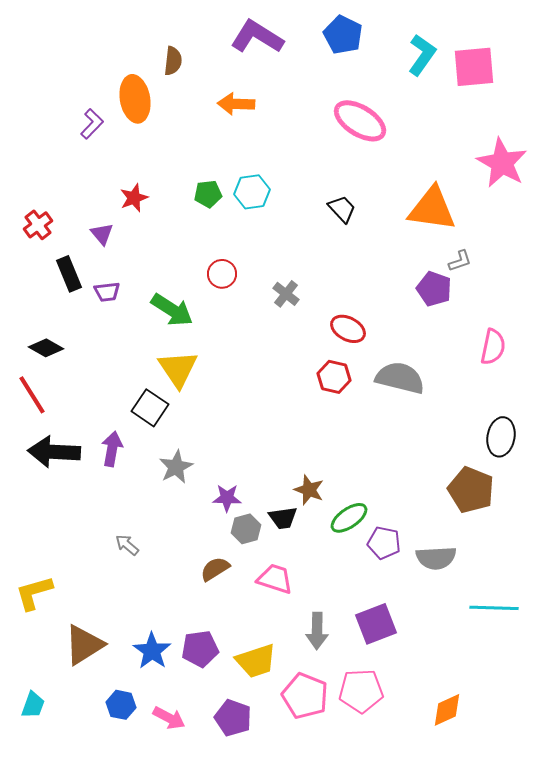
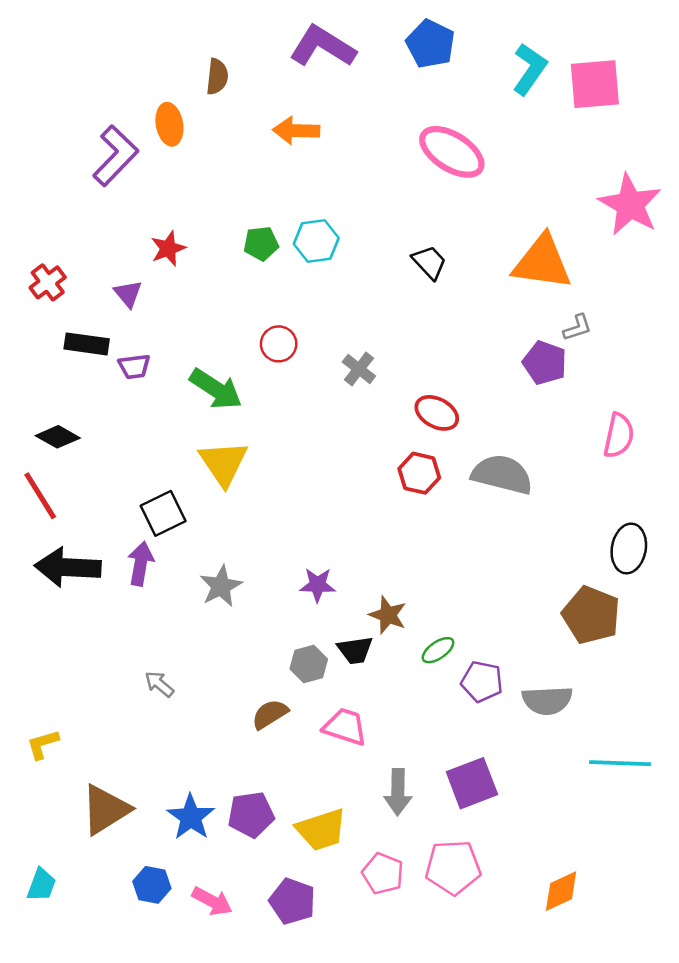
orange ellipse: (135, 99) -> (169, 124), size x0.7
purple L-shape: (92, 124) -> (115, 156), size x1.6
black rectangle: (69, 274) -> (87, 344), turned -60
black square: (150, 408) -> (163, 513), moved, turned 30
purple star: (227, 498) -> (318, 585), moved
green ellipse: (349, 518) -> (438, 650), size x0.7
yellow L-shape: (34, 593) -> (43, 744), size x0.7
pink pentagon: (305, 696) -> (383, 874), size x0.7

